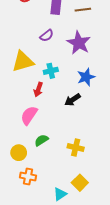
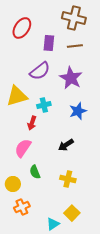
purple semicircle: (47, 36) -> (40, 71), size x1.5
black arrow: (73, 100) -> (66, 145), moved
green semicircle: (41, 140) -> (35, 172), turned -80
orange cross: (28, 177) -> (22, 207), turned -35

